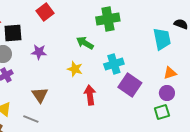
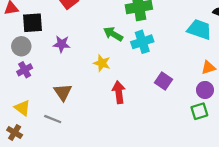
cyan trapezoid: (162, 39) -> (199, 29), turned -60
cyan cross: (114, 64) -> (142, 42), moved
purple square: (130, 85) -> (164, 81), size x0.7

